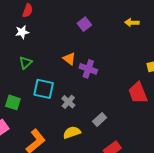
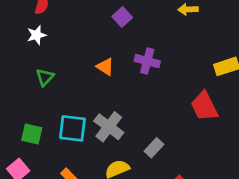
purple cross: (88, 69) -> (147, 61), moved
cyan square: (44, 89) -> (72, 128), moved
gray cross: (68, 102) -> (109, 127), size x1.5

